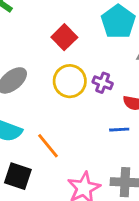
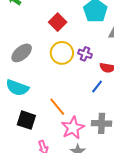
blue line: (119, 130) -> (97, 87), turned -48
orange line: (48, 146) -> (57, 107), moved

